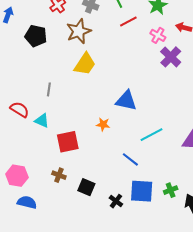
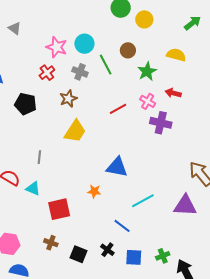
red line: (128, 21) -> (118, 109), moved
brown star: (79, 31) -> (68, 99), size x0.7
purple cross: (171, 57) -> (161, 123), turned -30
blue square: (142, 191) -> (134, 257), size x0.7
black cross: (116, 201) -> (107, 250), moved

